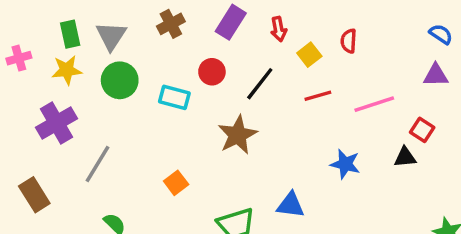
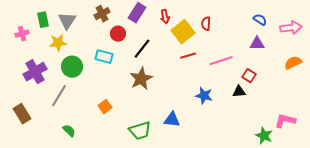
yellow square: (309, 55) -> (183, 32), size x1.6
pink cross: (19, 58) -> (22, 34), moved
yellow star: (67, 70) -> (58, 43), moved
red circle: (212, 72) -> (118, 34), moved
green circle: (120, 80) -> (72, 67), moved
black line: (260, 84) -> (142, 49), moved

